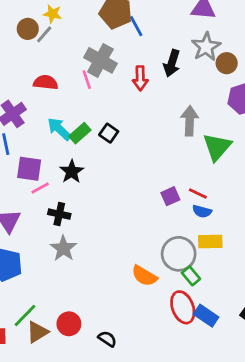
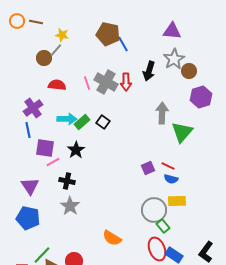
brown circle: (28, 29) -> (44, 58), moved
gray cross: (100, 60) -> (106, 82), moved
cyan arrow: (59, 129) -> (67, 119), turned 138
orange semicircle: (144, 276) -> (112, 238), moved

